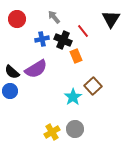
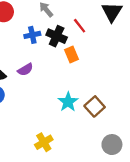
purple semicircle: (36, 69) -> (25, 70), size x0.6
brown square: (93, 86) -> (95, 106), moved
gray circle: (75, 129) -> (112, 145), moved

